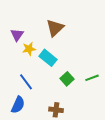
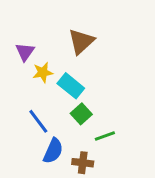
green line: (92, 78) -> (105, 136), moved
green square: (67, 79) -> (81, 114), moved
blue semicircle: (18, 105) -> (53, 151), moved

